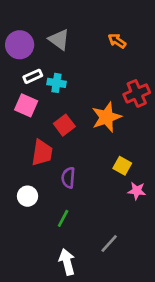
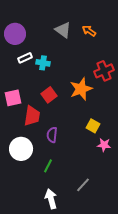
gray triangle: (59, 39) -> (63, 30), moved
pink square: (26, 105) -> (13, 98), moved, turned -36
white circle: (27, 196) -> (21, 149), size x1.5

